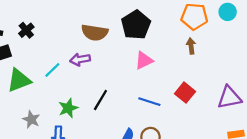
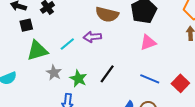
red square: (185, 93) -> (180, 83), moved
green star: (68, 108) -> (78, 79), turned -30
gray star: (31, 119) -> (54, 73), moved

